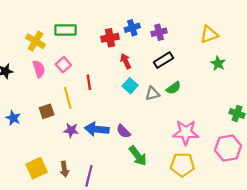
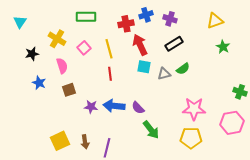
purple cross: (159, 32) -> (170, 19), turned 32
yellow cross: (35, 41) -> (57, 39), moved
red arrow: (126, 61) -> (140, 45), size x1.5
pink semicircle: (39, 69) -> (62, 66), moved
red line: (89, 82) -> (110, 74), moved
cyan square: (130, 86) -> (144, 67), turned -32
yellow line: (68, 98) -> (109, 49), moved
blue star: (13, 118) -> (39, 83), moved

